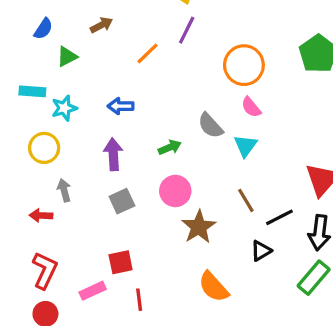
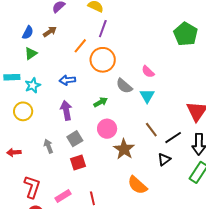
blue semicircle: (43, 29) -> (28, 33), moved
orange circle: (244, 65) -> (103, 60), moved
gray arrow: (64, 190) -> (48, 146), moved
red arrow: (41, 216) -> (14, 152), moved
red square: (121, 262) -> (78, 162), moved

